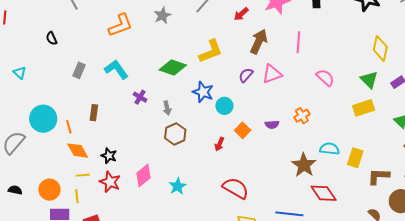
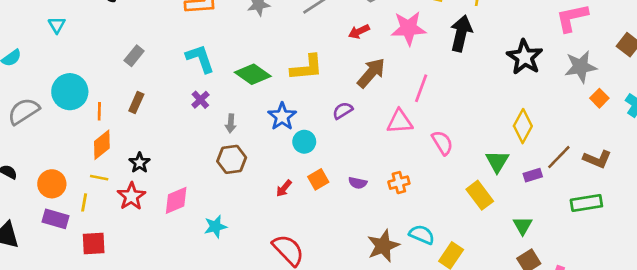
cyan L-shape: (116, 69) -> (200, 59), moved
gray rectangle: (79, 70) -> (134, 56), moved
pink triangle: (272, 74) -> (400, 122), moved
yellow rectangle: (364, 108) -> (480, 195), turned 55
orange diamond: (78, 151) -> (102, 145), turned 65

